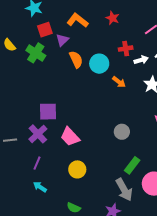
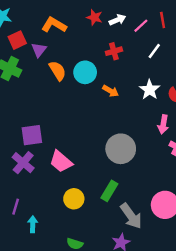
white arrow: (141, 60) -> (117, 20), moved
gray circle: (122, 132) -> (121, 149), size x1.6
purple line: (37, 163) -> (16, 207), moved
green rectangle: (132, 165) -> (109, 191), moved
cyan arrow: (40, 187) -> (33, 224), turned 64

